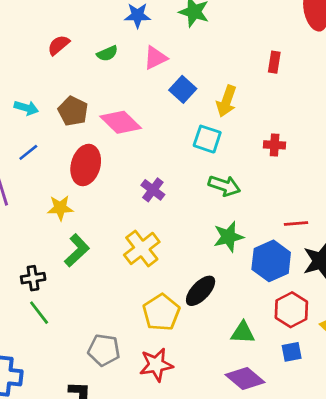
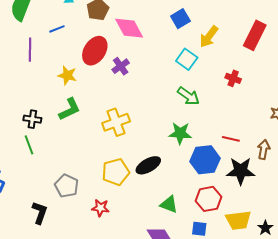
red rectangle: (274, 62) -> (255, 35), moved, size x1.8
purple cross: (153, 190) -> (121, 66), moved
red star: (156, 365) -> (100, 208), size x0.7

